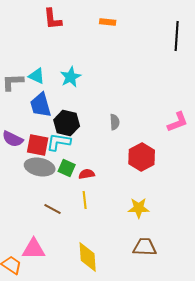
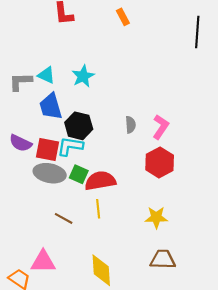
orange rectangle: (108, 22) -> (123, 17), turned 56
pink L-shape: (178, 122) -> (161, 127), moved, turned -35
red semicircle: (87, 174) -> (100, 181), size x1.8

